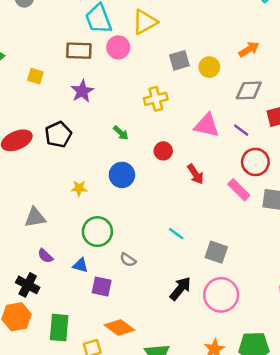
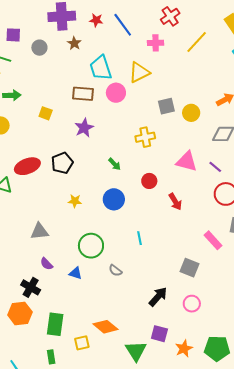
yellow star: (79, 188) -> (75, 201), moved
pink rectangle: (239, 190) -> (213, 240), moved
cyan line: (176, 234) -> (140, 238), moved, turned 40
purple square: (102, 287) -> (159, 334), moved
pink circle: (221, 295) -> (192, 304), size x0.6

